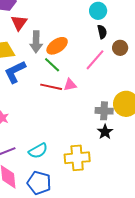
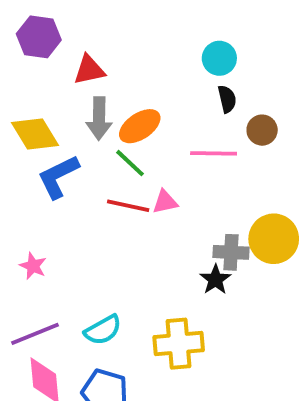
red triangle: (19, 23) -> (89, 70), moved, turned 42
pink line: (95, 60) -> (214, 153), turned 50
black star: (105, 132) -> (215, 280), moved

